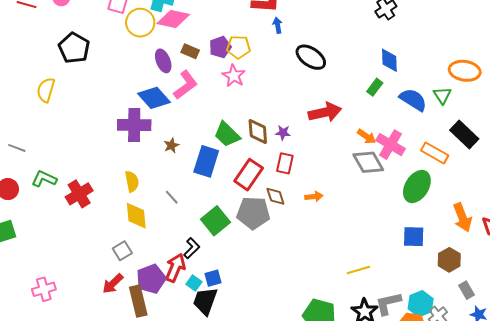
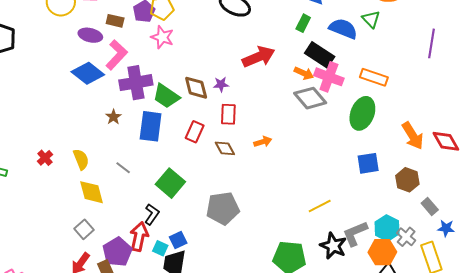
purple ellipse: (163, 61) -> (90, 35), turned -45
purple cross: (134, 125) -> (136, 83), moved
black rectangle: (464, 135) -> (320, 55), moved
red rectangle: (249, 175) -> (195, 132), size x0.7
red cross: (79, 194) -> (45, 158), moved, size x0.6
gray pentagon: (253, 213) -> (223, 208), moved

